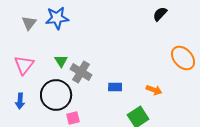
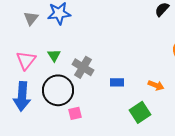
green triangle: (61, 61) -> (54, 55), moved
blue arrow: (20, 101) -> (22, 96), size x1.8

